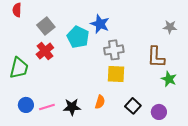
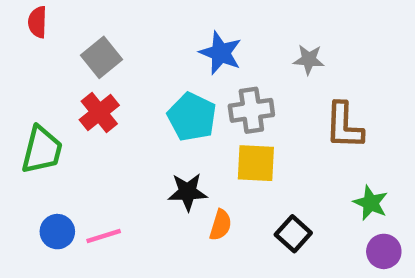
gray star: (170, 27) -> (309, 60), moved
cyan pentagon: (78, 37) -> (192, 117), moved
green star: (169, 79) -> (371, 203), moved
black star: (72, 107) -> (187, 192), moved
purple circle: (159, 112) -> (384, 251), moved

